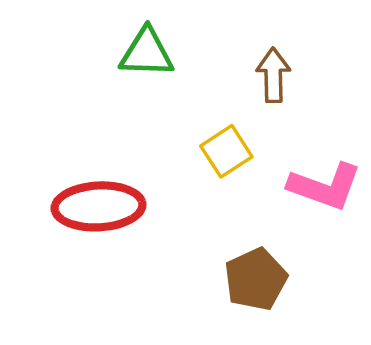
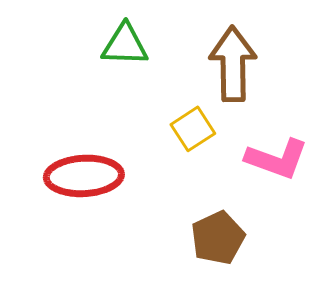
brown arrow: (273, 75) -> (233, 64), size x1.6

